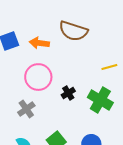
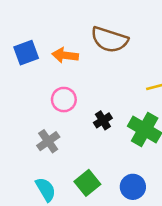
pink circle: (38, 77) -> (64, 100), size x0.7

